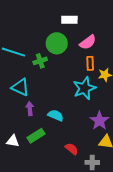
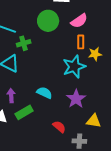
green cross: (40, 61) -> (24, 43), moved
purple arrow: (30, 109) -> (11, 96), moved
purple star: (99, 121) -> (76, 99), moved

